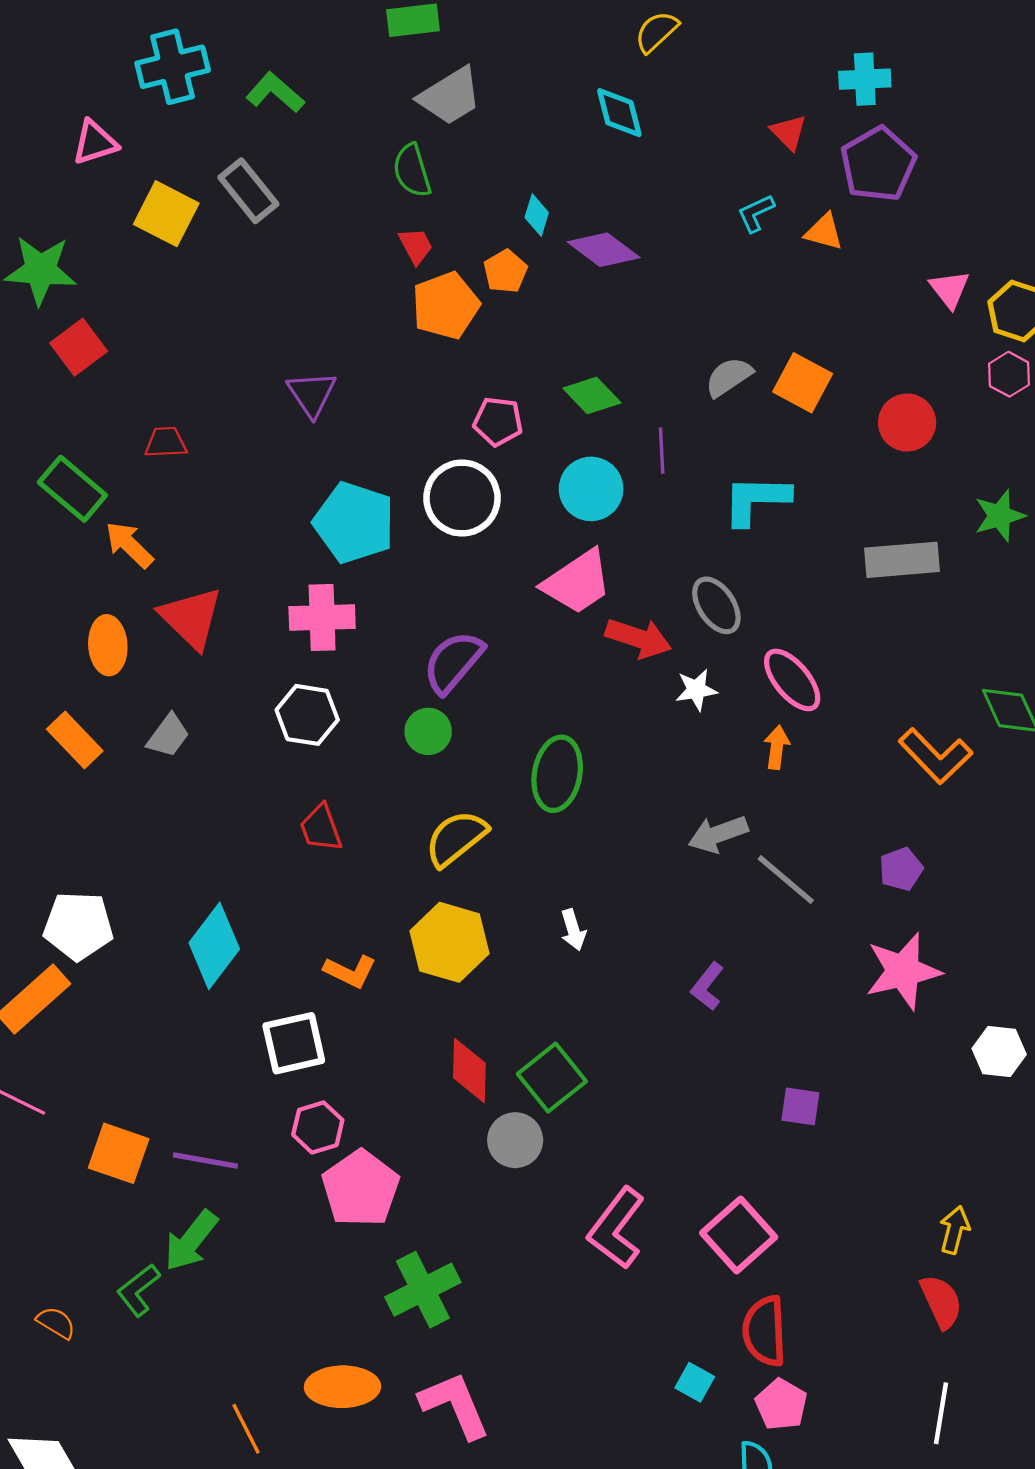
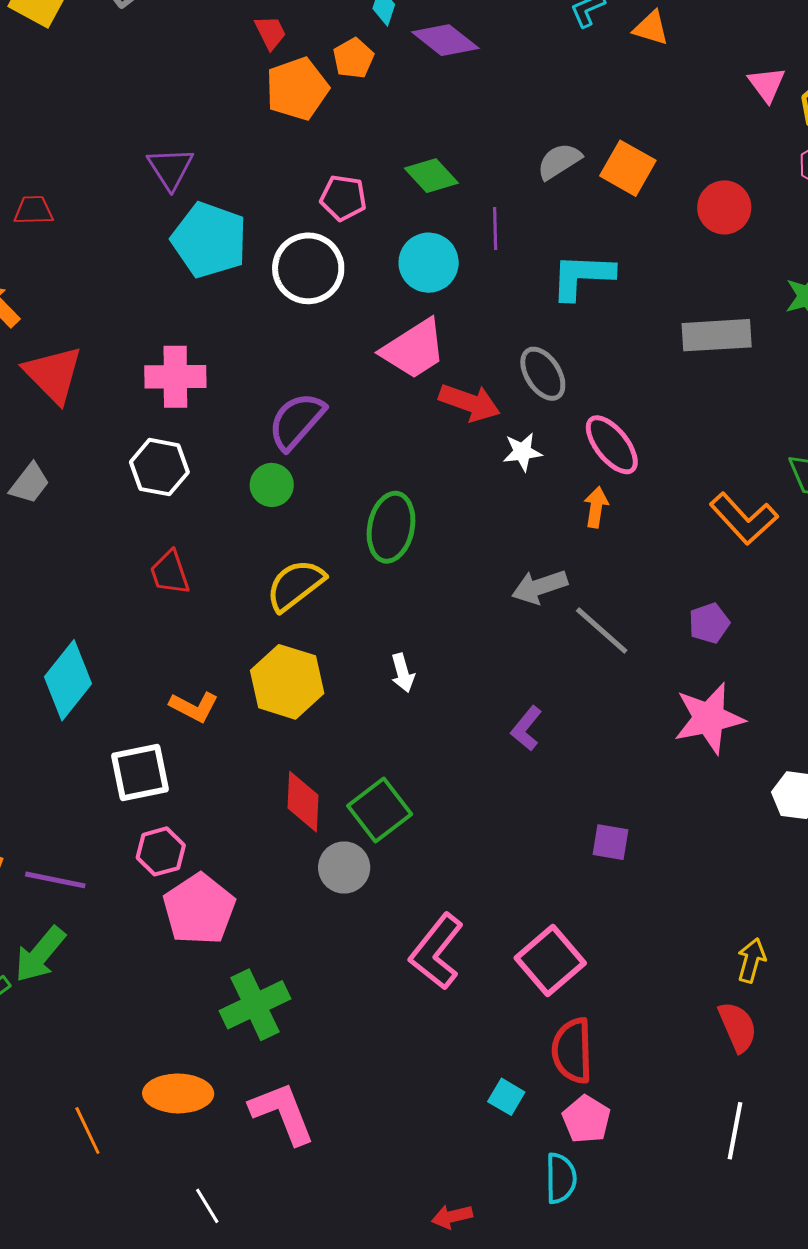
cyan pentagon: (354, 523) -> (209, 240), moved

